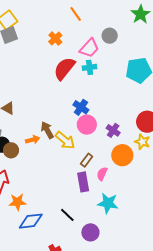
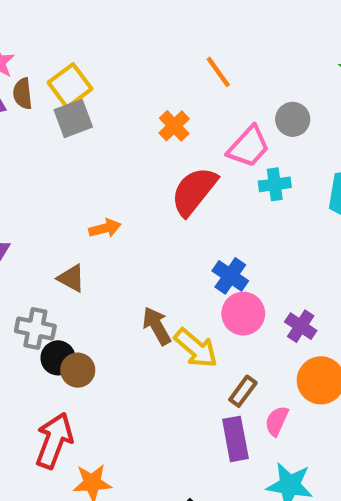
cyan cross: (90, 67) -> (275, 184), moved
orange arrow: (33, 140) -> (105, 228), moved

